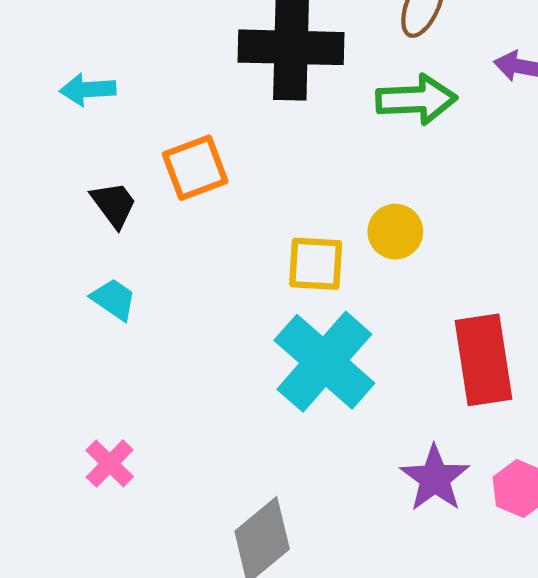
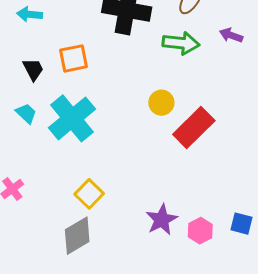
yellow square: (316, 264) -> (89, 194), moved, turned 32
red rectangle: (484, 360) -> (194, 127), moved, turned 45
cyan cross: (324, 362) -> (72, 118), moved

